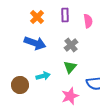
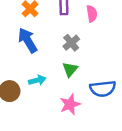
blue arrow: (35, 43) -> (28, 40), turned -140

